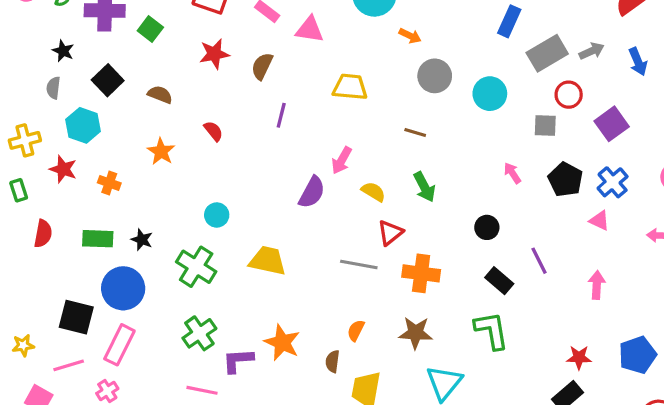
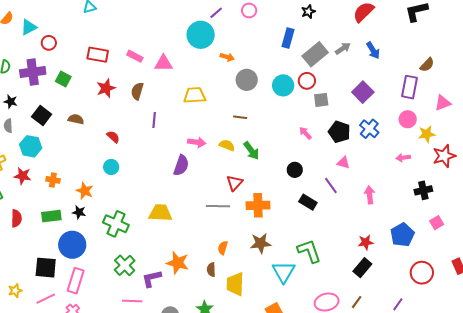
red circle: (569, 95) -> (307, 81), moved
orange star: (161, 151) -> (85, 191), moved
pink arrow: (342, 160) -> (197, 142), turned -102
yellow semicircle: (373, 192) -> (227, 145), moved
cyan circle: (217, 215) -> (111, 167), moved
pink triangle: (600, 221) -> (343, 163), moved
green L-shape: (492, 330) -> (309, 251), moved

